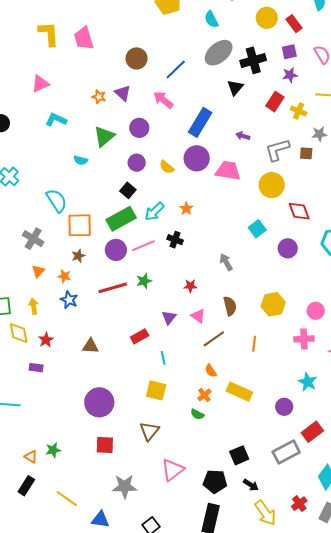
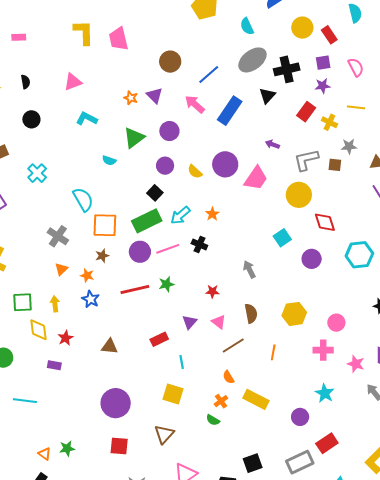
blue rectangle: (200, 122) -> (230, 111), moved
pink trapezoid: (228, 171) -> (256, 178), turned 112

